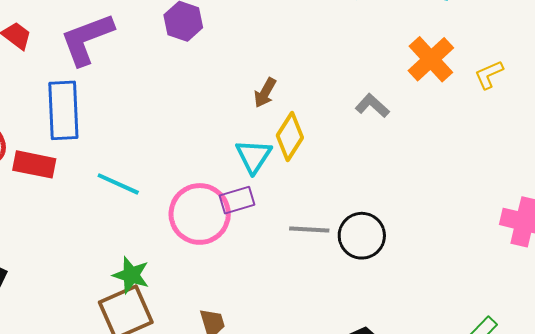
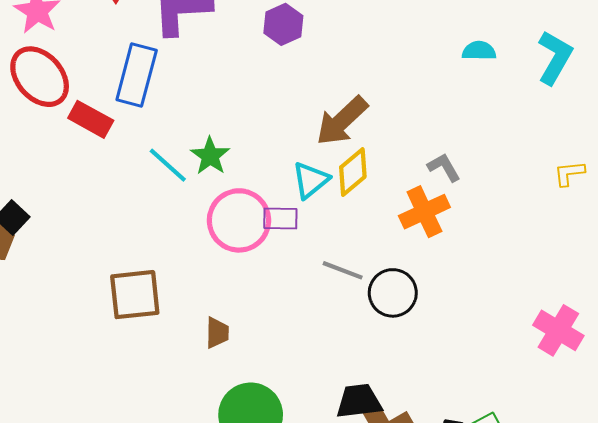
orange cross: (431, 59) -> (424, 212), moved
brown arrow: (265, 93) -> (342, 121), size x1.8
green star: (131, 275) -> (210, 156), moved

